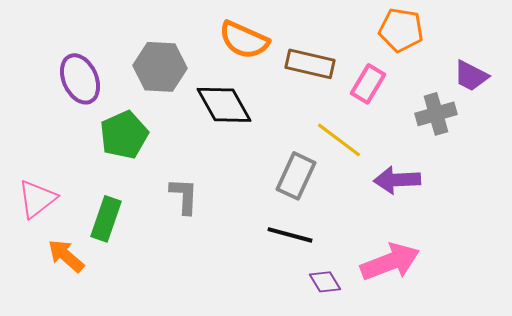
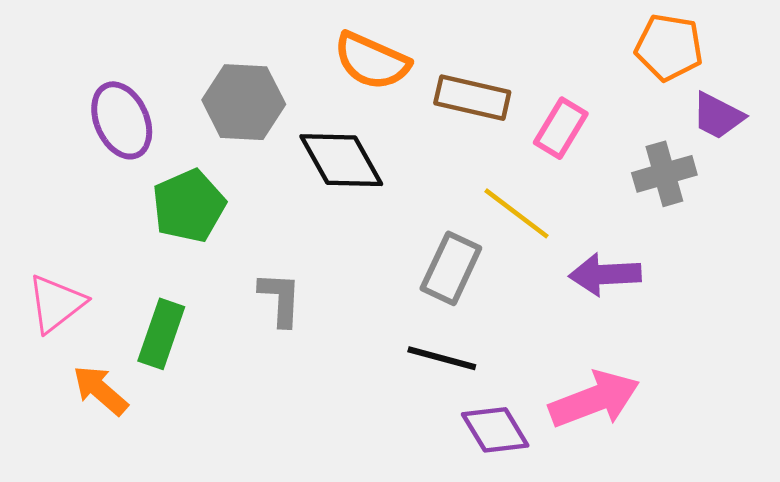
orange pentagon: (401, 30) -> (669, 47), moved
purple diamond: (325, 282) -> (495, 430), size x1.4

